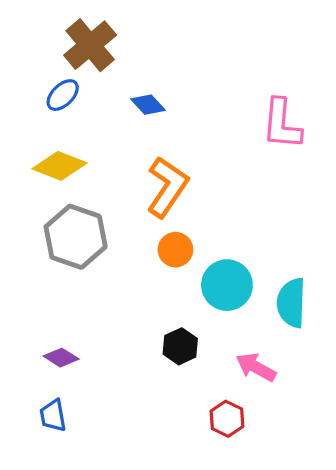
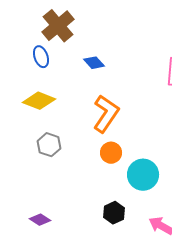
blue ellipse: (63, 95) -> (41, 57), turned -65
gray hexagon: (76, 237) -> (49, 145), size x0.6

